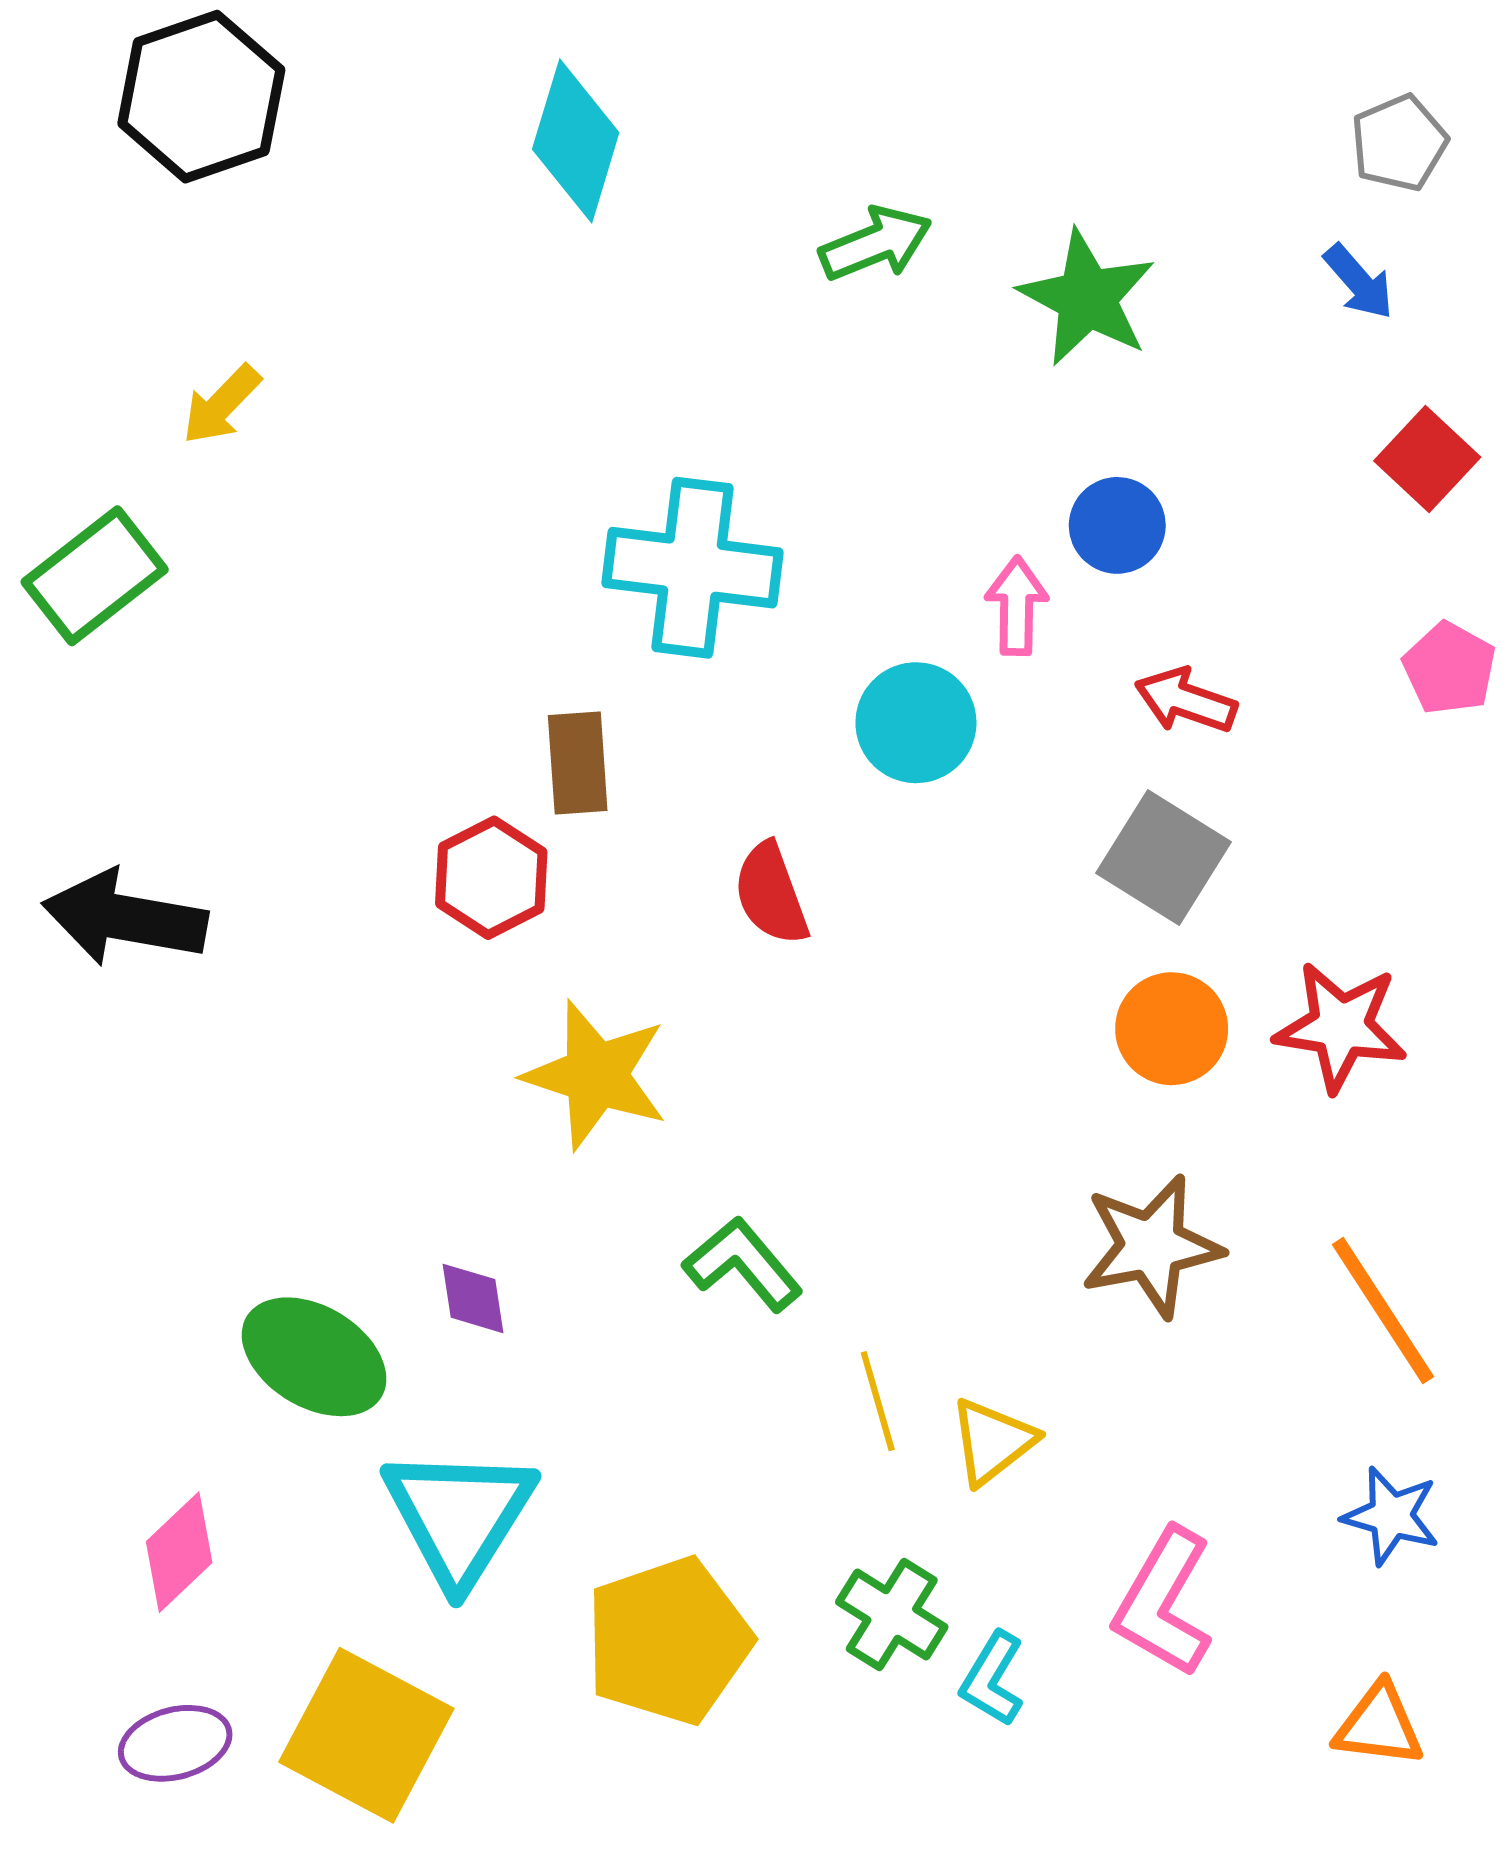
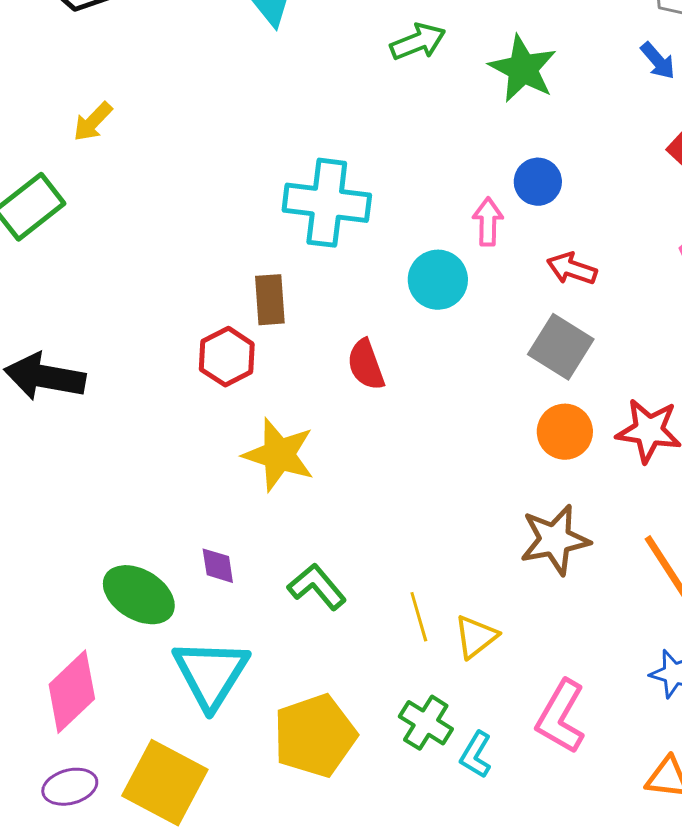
green L-shape: (743, 1264) -> (317, 587), moved
pink diamond: (179, 1552) -> (72, 692), size x1.4

